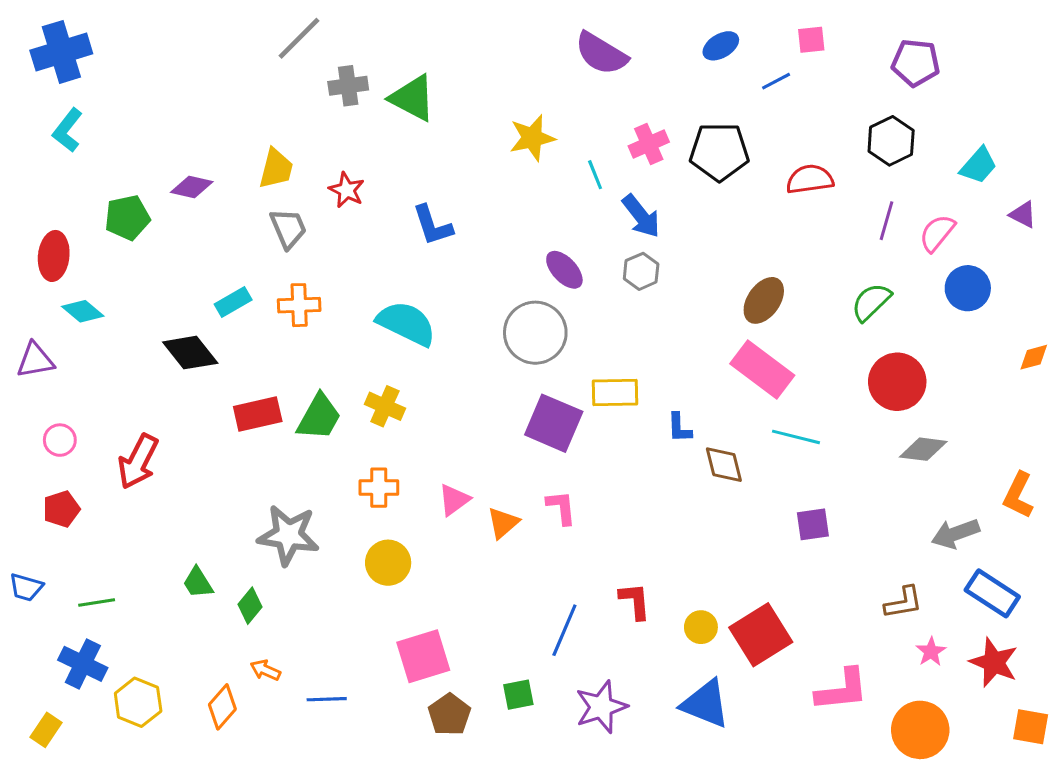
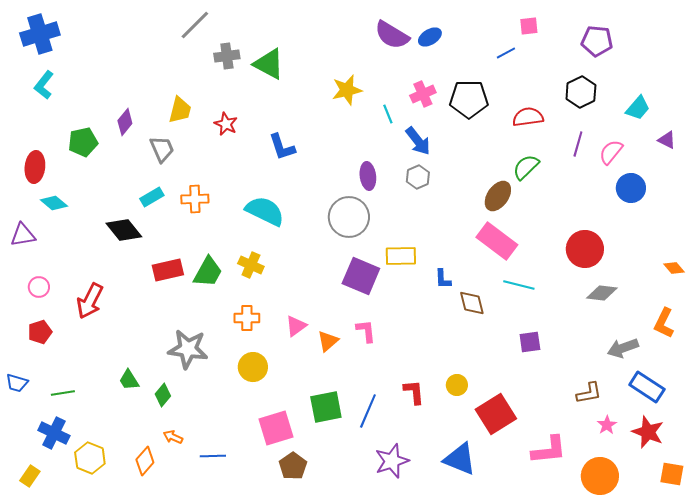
blue ellipse: (721, 46) -> (430, 37), moved
purple diamond: (192, 187) -> (125, 122), turned -64
gray trapezoid: (288, 228) -> (162, 149), moved
purple ellipse: (564, 270) -> (368, 176), turned 36
green semicircle: (871, 302) -> (526, 167), moved
orange diamond: (1034, 357) -> (674, 268), moved, turned 65
yellow circle: (701, 627) -> (457, 385), moved
green square: (518, 695) -> (326, 407), moved, size x1.6

